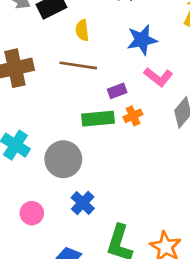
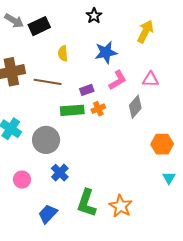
yellow semicircle: (82, 30) -> (63, 53), moved
brown line: (78, 65) -> (48, 82), moved
pink L-shape: (158, 77) -> (118, 80), turned -70

